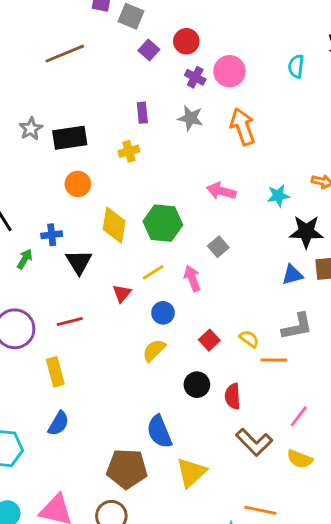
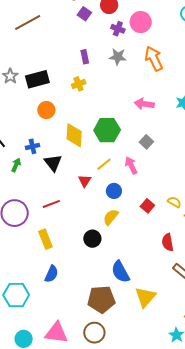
black circle: (197, 385) -> (92, 239), moved

